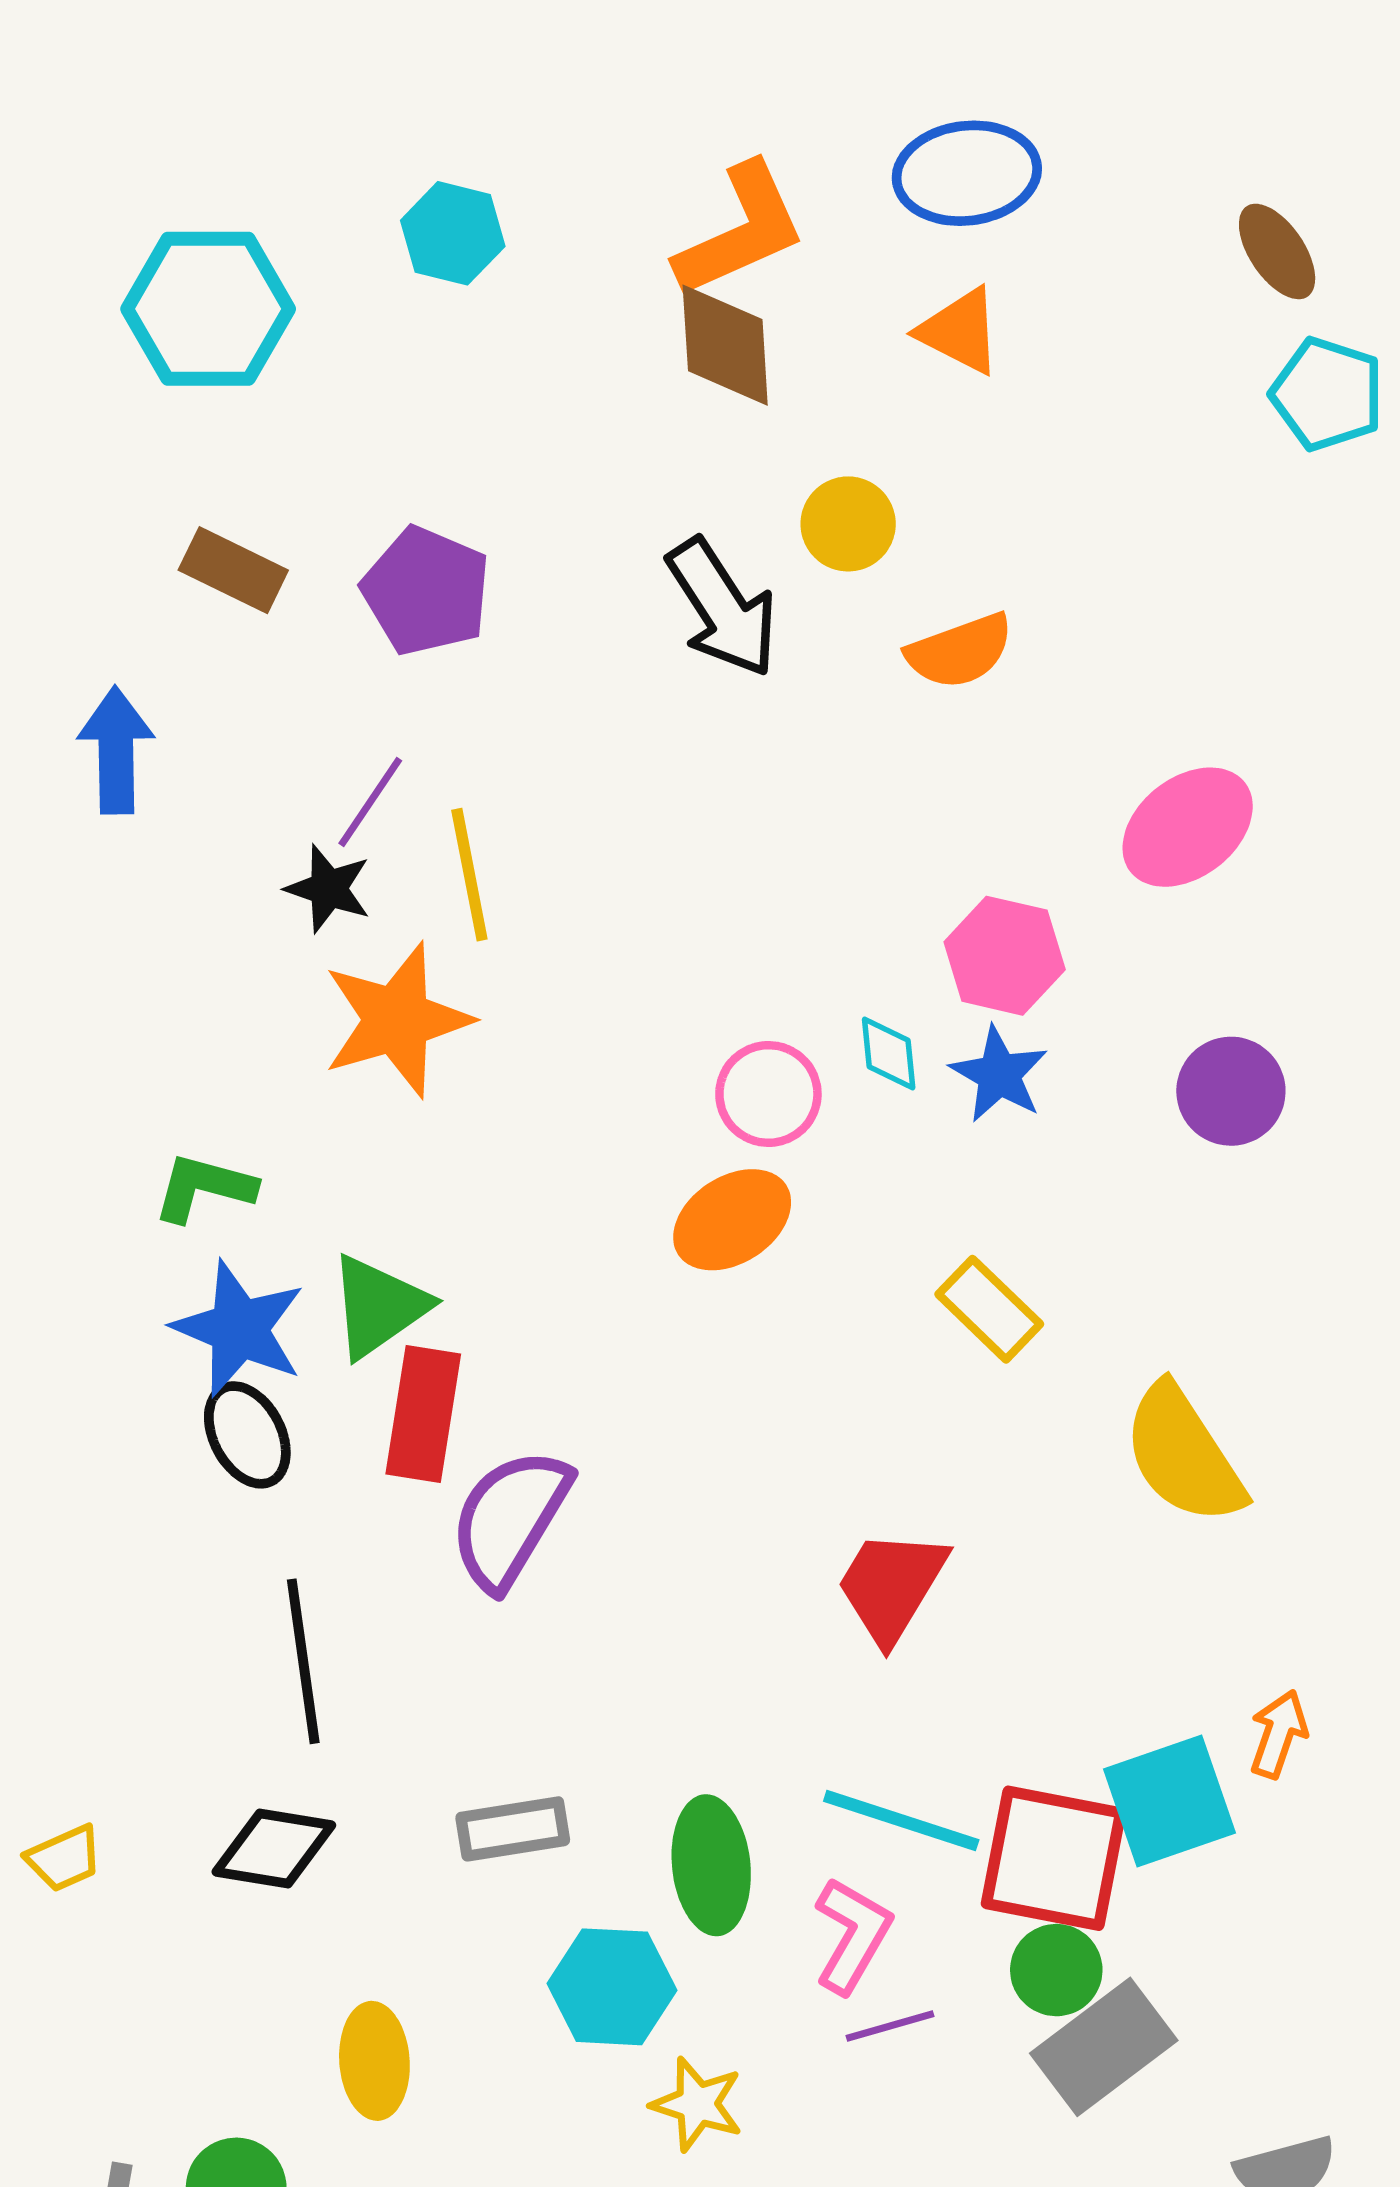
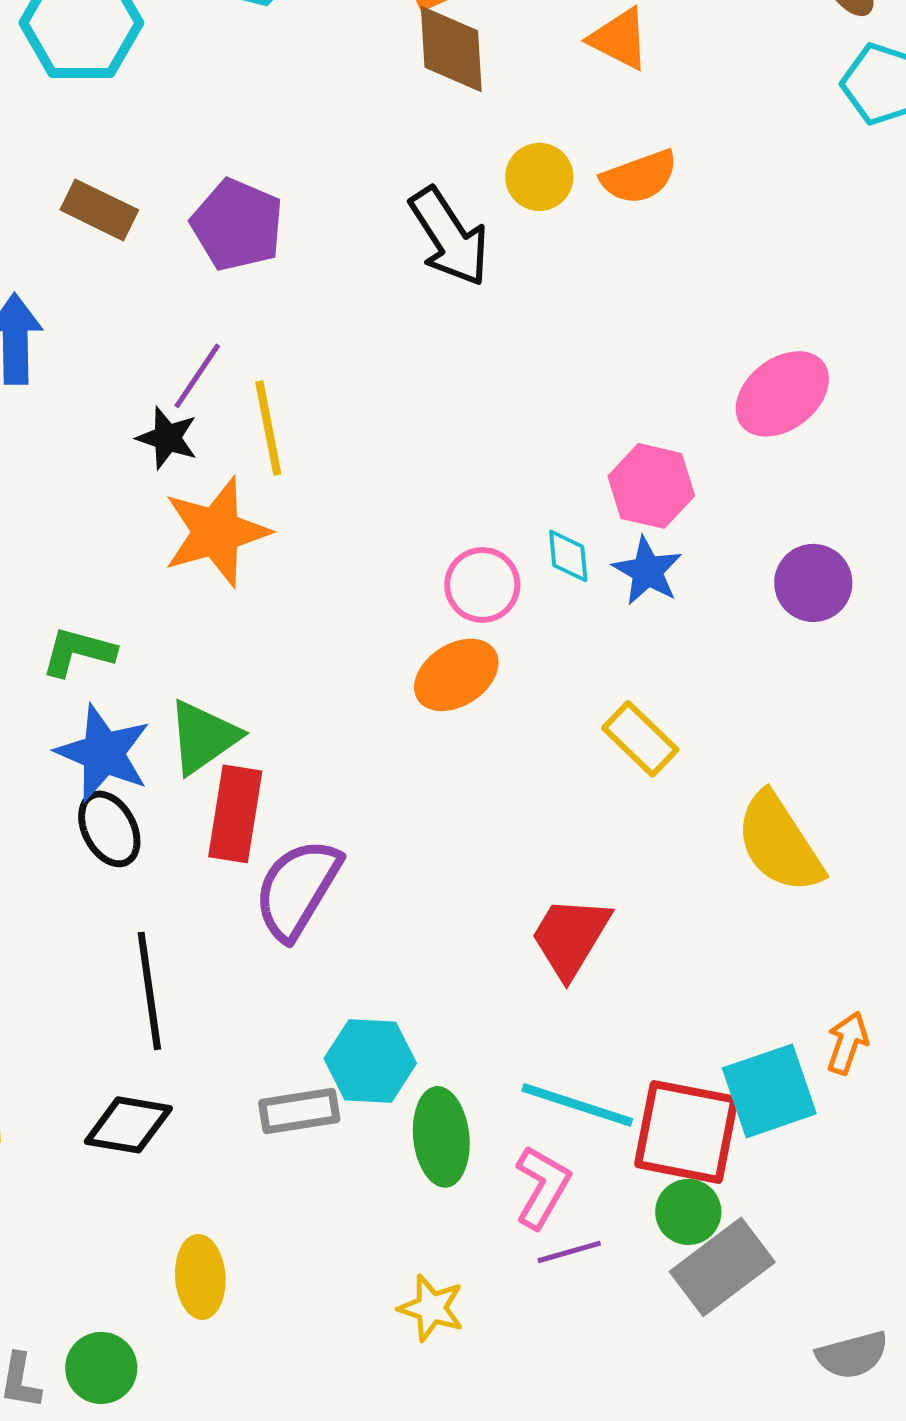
orange semicircle: (960, 651) -> (639, 177), moved
cyan hexagon: (612, 1987) -> (370, 1061), moved

